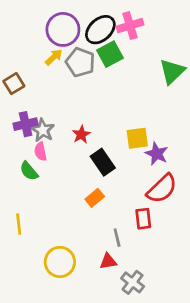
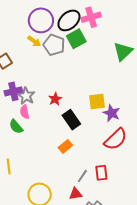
yellow arrow: (54, 57) -> (34, 41), turned 80
red rectangle: (143, 219) -> (101, 173), moved
gray line: (117, 238) -> (82, 176), turned 48

